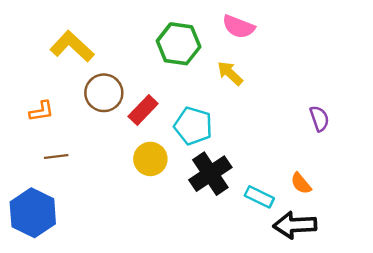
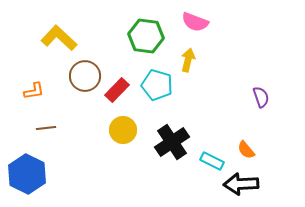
yellow arrow: (230, 73) -> (188, 60), turned 60
cyan pentagon: (193, 126) -> (157, 85), moved

